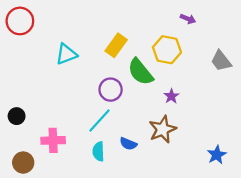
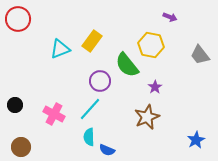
yellow rectangle: (116, 45) -> (92, 41), moved
pink cross: (53, 140) -> (54, 114), moved, turned 30
blue semicircle: (128, 144) -> (107, 150), moved

